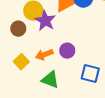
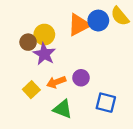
purple star: (45, 21) -> (44, 54), moved
brown circle: (18, 29) -> (28, 42), moved

